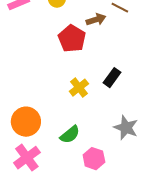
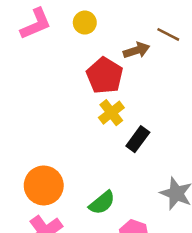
black rectangle: (112, 78) -> (138, 139), moved
yellow cross: (79, 88) -> (111, 113), moved

